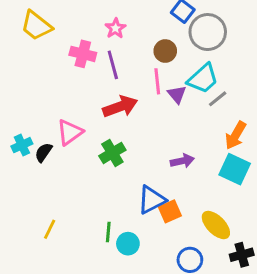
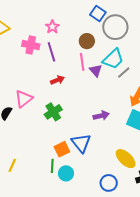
red arrow: (120, 107) -> (57, 80), size x0.6
blue triangle: (152, 200) -> (81, 143), turned -40
orange square: (170, 211) -> (62, 149), moved

